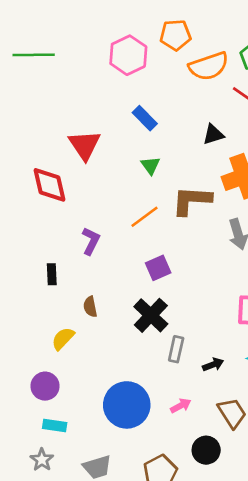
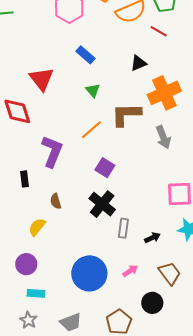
purple L-shape: (91, 241) -> (52, 151), size x1.5
purple square: (158, 268) -> (105, 168), turned -30

